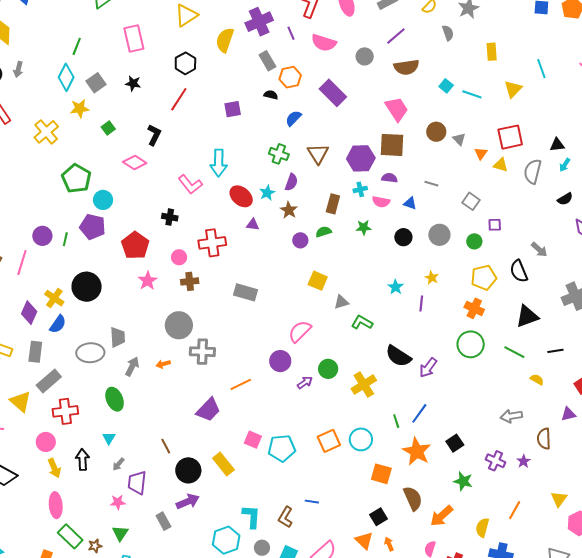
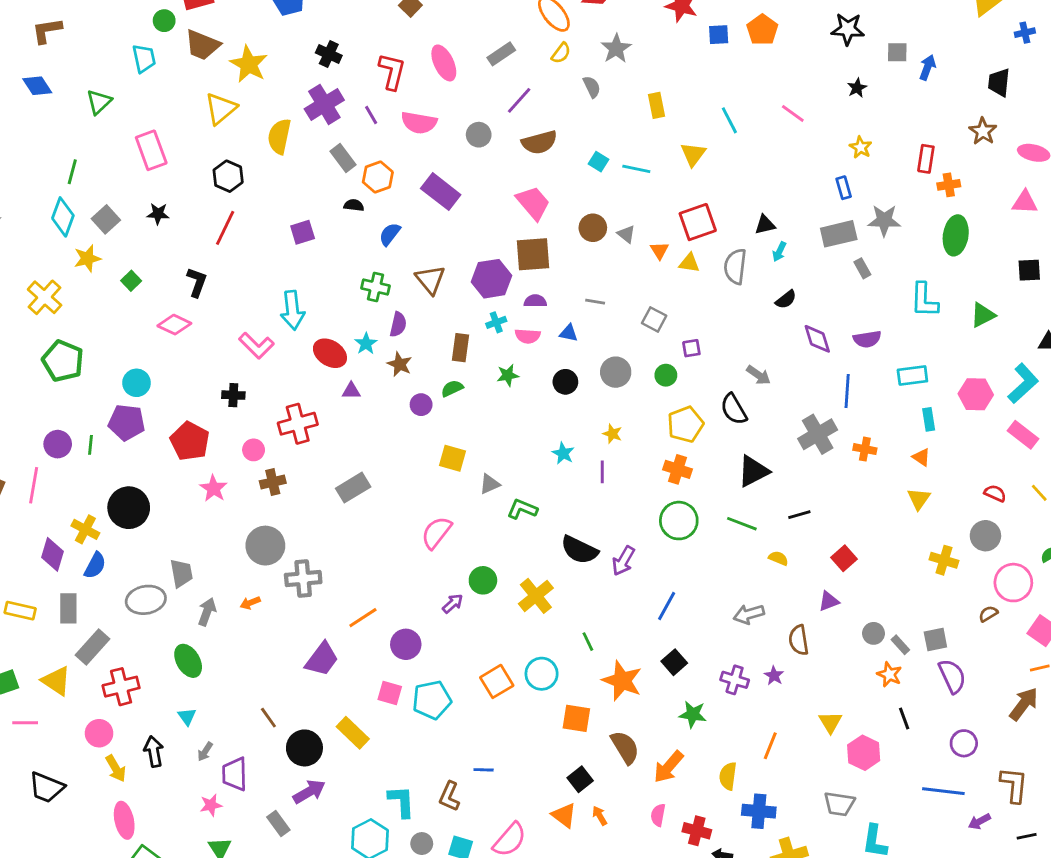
green pentagon: (76, 178) -> (63, 361), moved
gray rectangle: (245, 292) -> (353, 488), turned -40
purple circle: (280, 361) -> (406, 644), moved
blue line: (419, 413) -> (667, 606), moved

